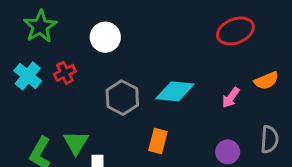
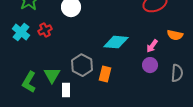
orange semicircle: (266, 81) -> (175, 35), turned 35
gray hexagon: (122, 98) -> (82, 65), moved
purple circle: (228, 152) -> (150, 65), moved

